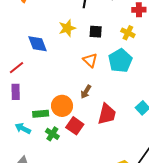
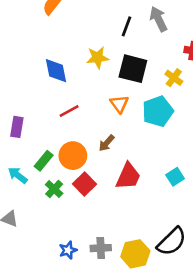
black square: (96, 32) -> (133, 69), size x1.6
red line: (17, 68) -> (69, 111), moved
green rectangle: (41, 114) -> (44, 161), turned -56

